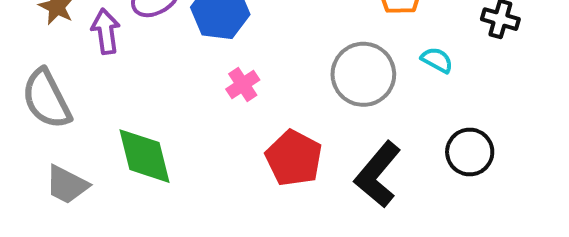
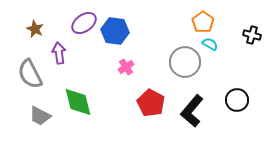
purple arrow: (106, 31) -> (59, 53), moved
cyan semicircle: (437, 60) -> (210, 44), moved

